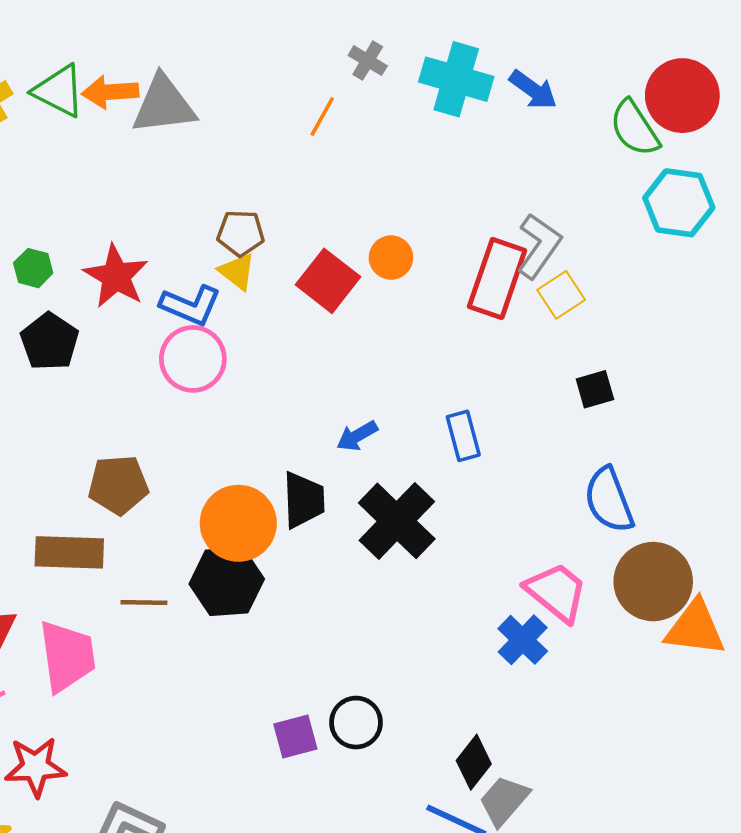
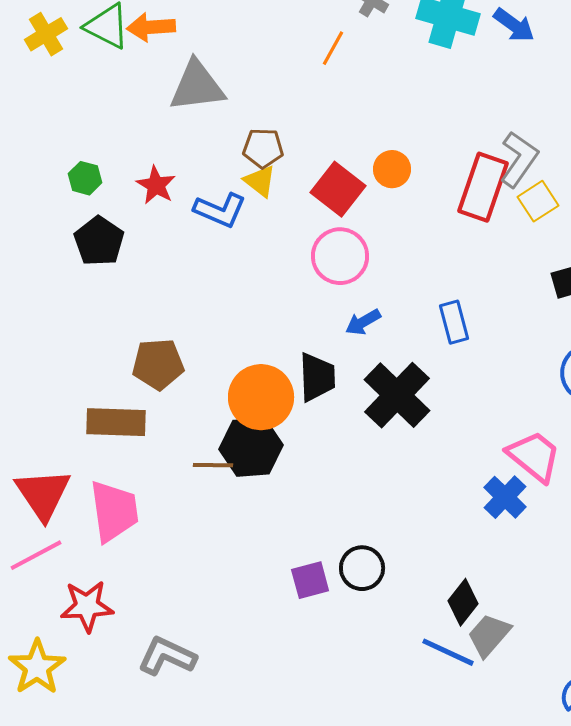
gray triangle: (164, 105) -> (197, 86), moved
red star: (116, 276) -> (156, 185), size x0.7
pink circle: (193, 359) -> (340, 256), moved
brown line: (144, 603) -> (213, 465), moved

